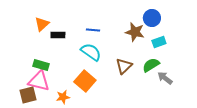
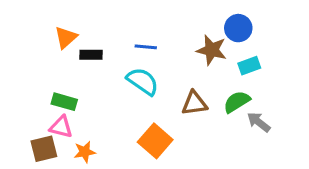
brown triangle: (124, 66) -> (194, 103), turned 36
pink triangle: (39, 81) -> (61, 127), size x0.7
orange square: (85, 81) -> (155, 141), moved
orange star: (63, 97) -> (85, 152), moved

